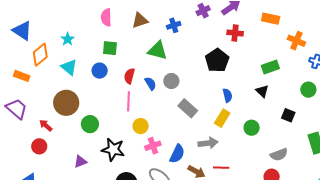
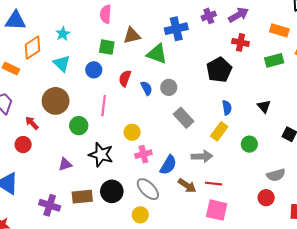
brown triangle: (140, 20) -> (132, 36), moved
blue cross: (174, 25) -> (176, 29), size x1.5
blue triangle: (22, 31) -> (16, 21), turned -35
green rectangle: (270, 67) -> (274, 60), moved
pink line: (128, 101) -> (104, 106), moved

